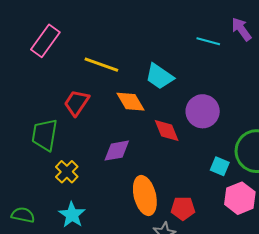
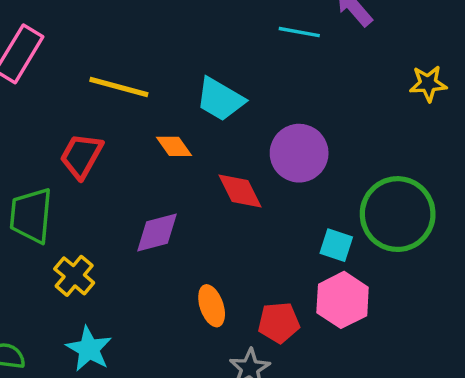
orange diamond: (131, 102) -> (174, 146), size x0.7
orange ellipse: (145, 195) -> (212, 306), size x0.6
pink hexagon: (240, 198) -> (343, 300), moved

